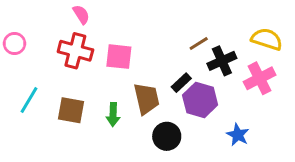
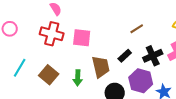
black cross: (222, 61) -> (153, 56), moved
purple hexagon: (200, 100) -> (141, 81), moved
brown square: (71, 110) -> (49, 75), turned 30

